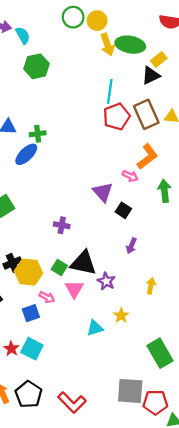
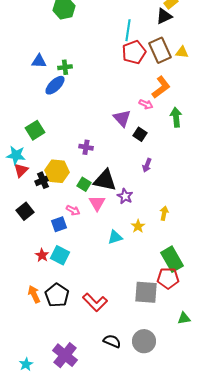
yellow hexagon: (29, 272) -> (57, 171), moved
yellow arrow: (151, 286) -> (164, 213), moved
red pentagon: (155, 402) -> (168, 278), moved

